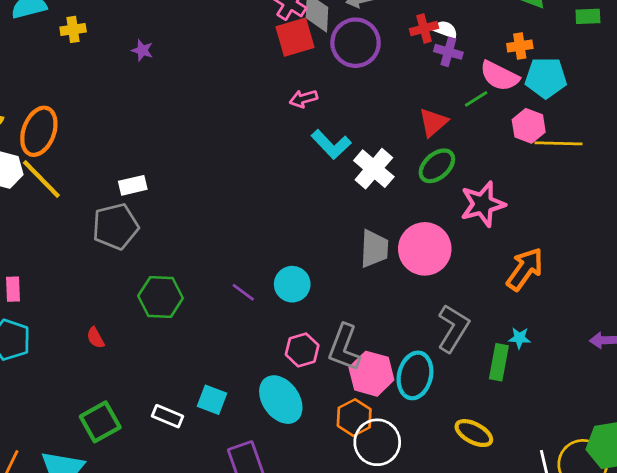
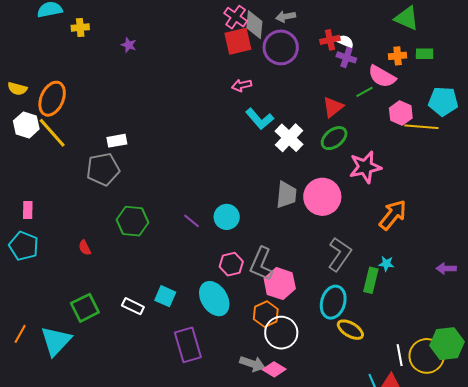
green rectangle: (588, 16) -> (425, 54), moved
cyan pentagon: (546, 78) -> (443, 101), moved
cyan ellipse: (415, 375) -> (333, 302), moved

